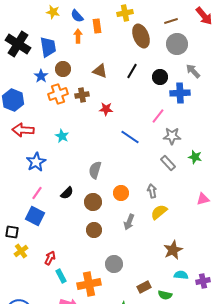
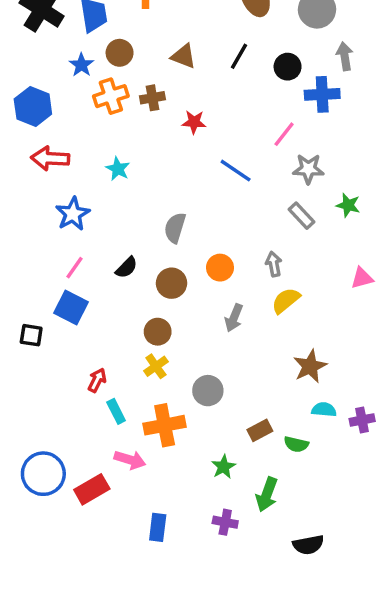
gray arrow: (193, 71) -> (345, 56), turned 35
brown circle: (94, 230) -> (158, 332), moved
yellow cross: (21, 251) -> (156, 366), moved

